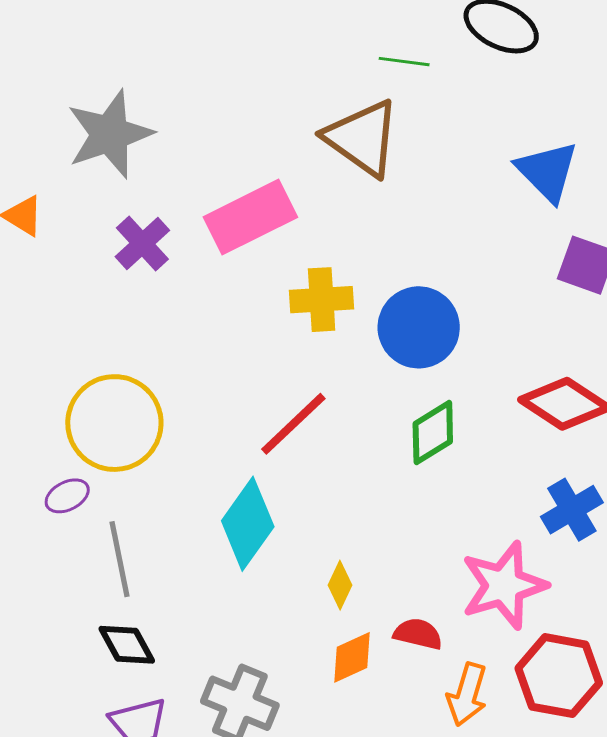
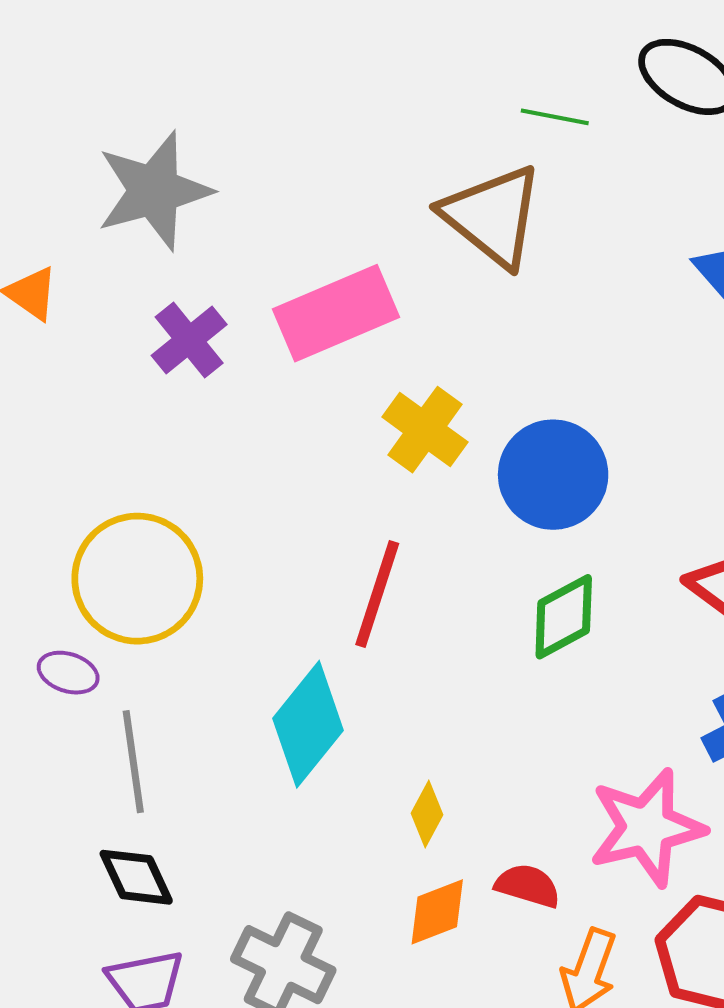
yellow cross: (322, 300) -> (425, 430), turned 36
red line: (293, 424) -> (377, 594), turned -32
purple ellipse: (67, 496) -> (68, 673), turned 42

